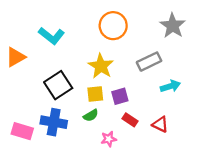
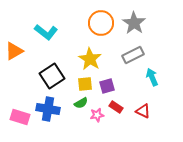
gray star: (173, 26) -> (134, 23), moved
cyan arrow: (170, 86) -> (152, 77), turned -96
pink star: (109, 139) -> (97, 115), moved

